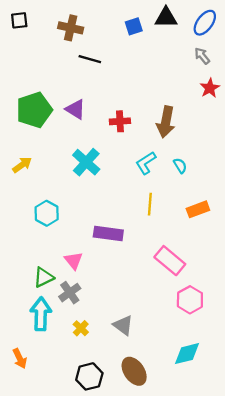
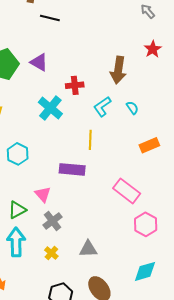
red star: (210, 88) -> (153, 49), moved
red cross: (120, 121) -> (75, 85), moved
yellow line: (150, 204) -> (90, 140), moved
gray cross: (70, 293) -> (53, 221), moved
gray triangle: (123, 325) -> (88, 249), turned -36

